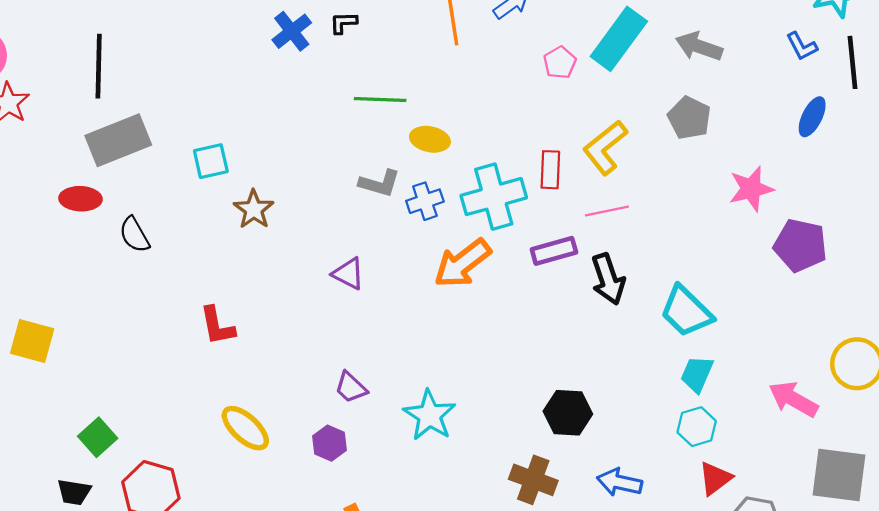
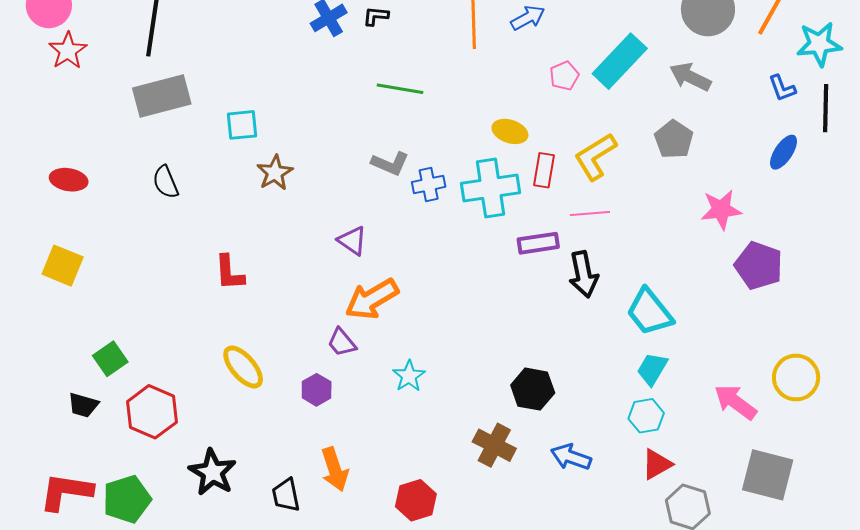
yellow ellipse: (430, 139) -> (510, 131), moved
red ellipse: (80, 199) -> (69, 180), moved
orange arrow: (462, 263) -> (372, 299), moved
cyan star: (430, 415) -> (409, 376), size x0.7

